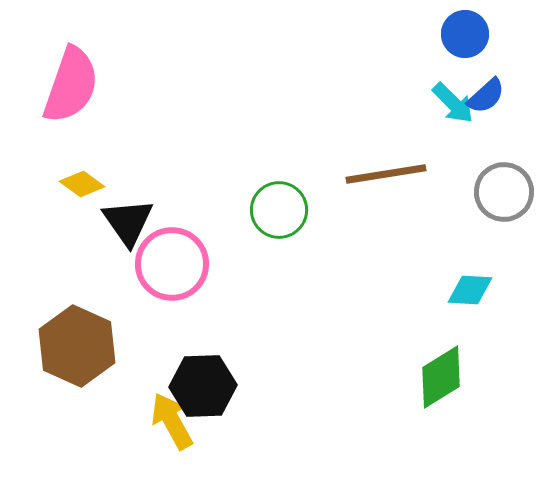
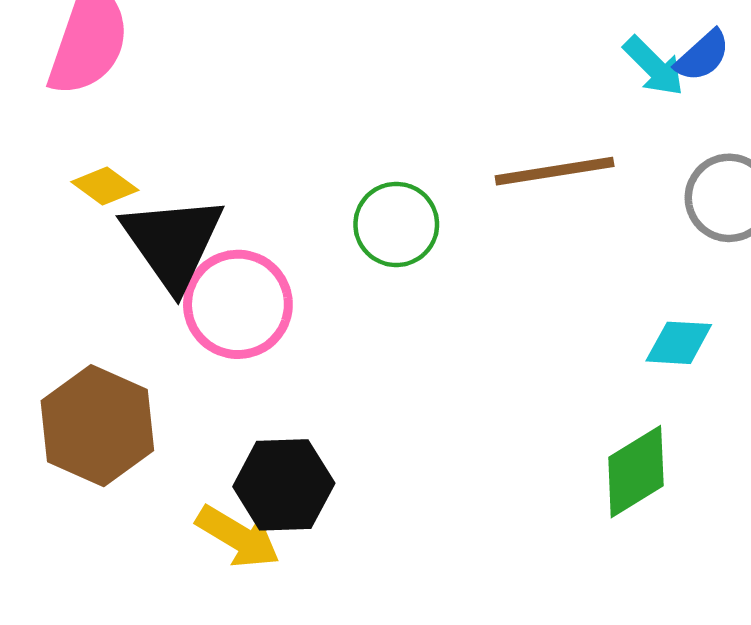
black triangle: (128, 222) -> (173, 242), size x1.4
yellow arrow: (172, 421) -> (238, 537), turned 150

